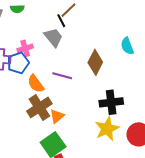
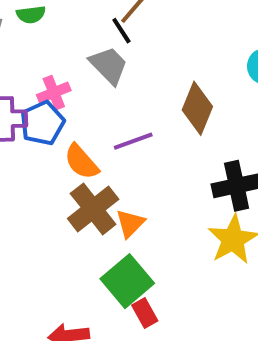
purple line: (62, 76) -> (133, 141), turned -30

